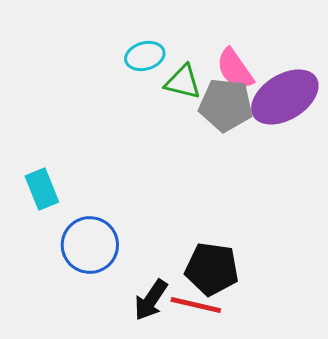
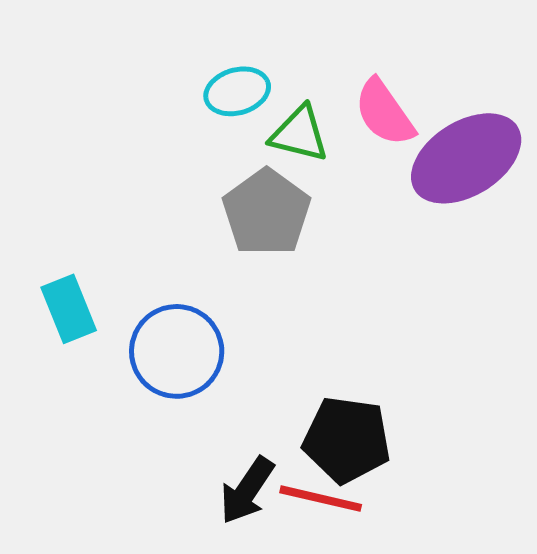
gray pentagon: (226, 105) -> (267, 212), moved, turned 30
blue circle: (90, 245) -> (177, 351), moved

